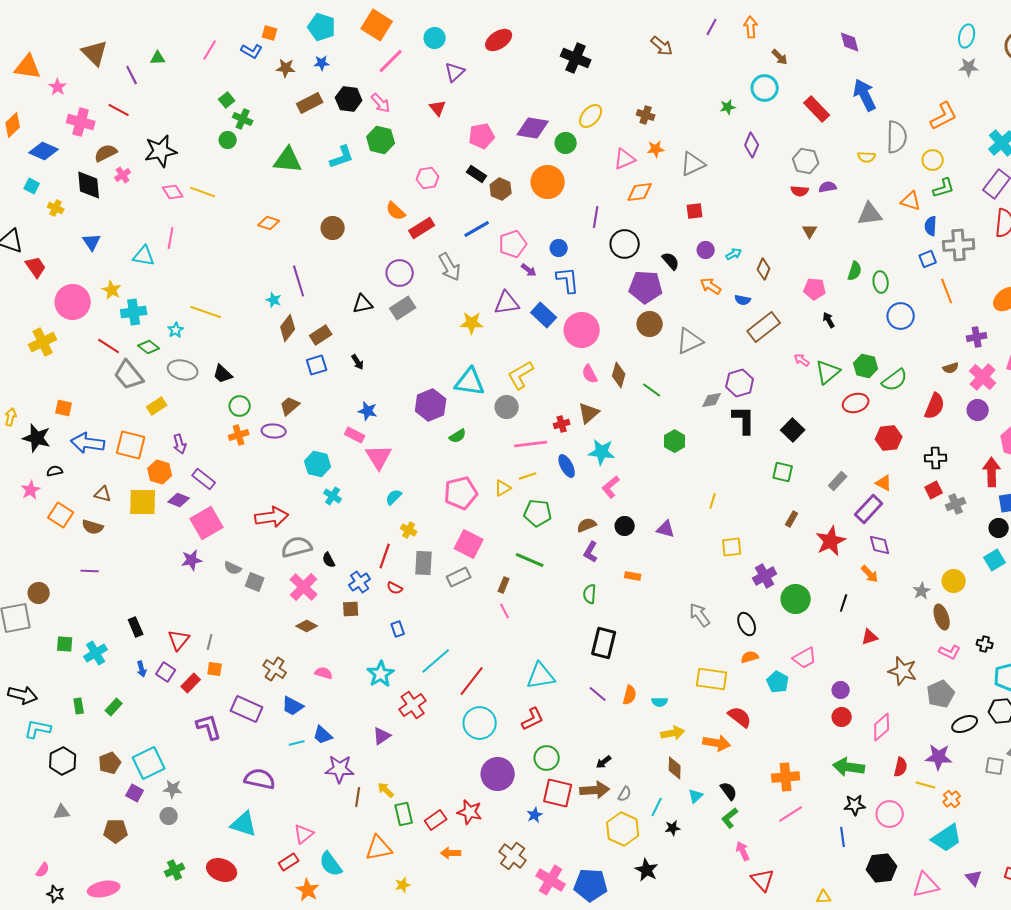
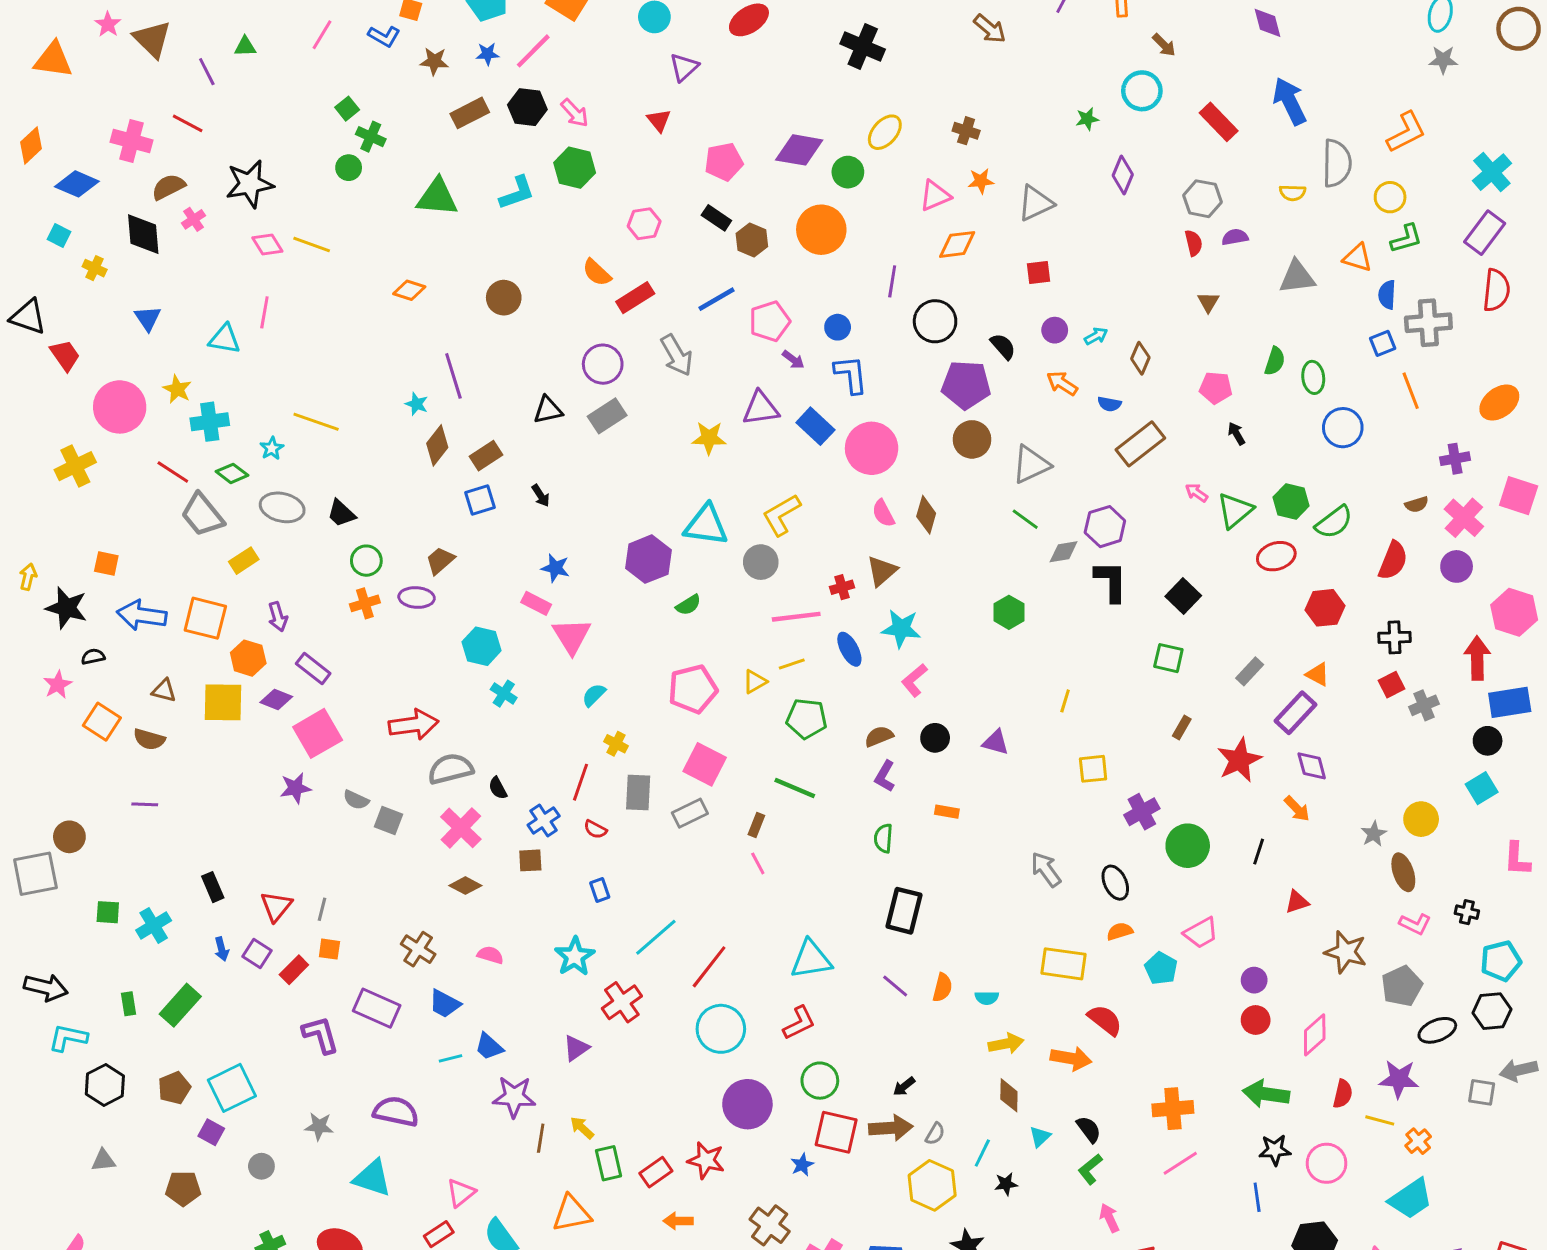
pink line: (391, 61) -> (533, 51), moved
pink star: (58, 87) -> (108, 24), moved
red semicircle: (800, 191) -> (1194, 243), turned -108
green line: (652, 390) -> (1025, 519), moved
green rectangle: (114, 707) -> (180, 1005), size x1.6
gray star: (173, 789) -> (319, 1126), moved

